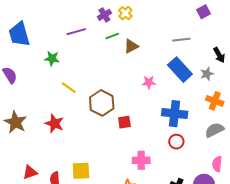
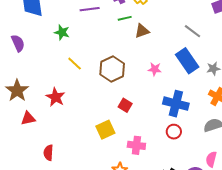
gray line: (181, 40) -> (193, 31), turned 36
brown hexagon: (102, 103) -> (112, 69), moved
red square: (124, 122) -> (125, 105), turned 32
yellow square: (81, 171) -> (105, 130), moved, turned -30
red triangle: (30, 172) -> (28, 118), moved

